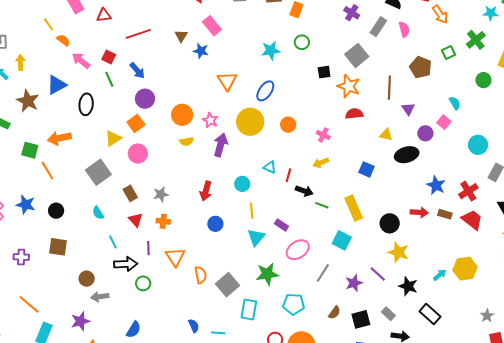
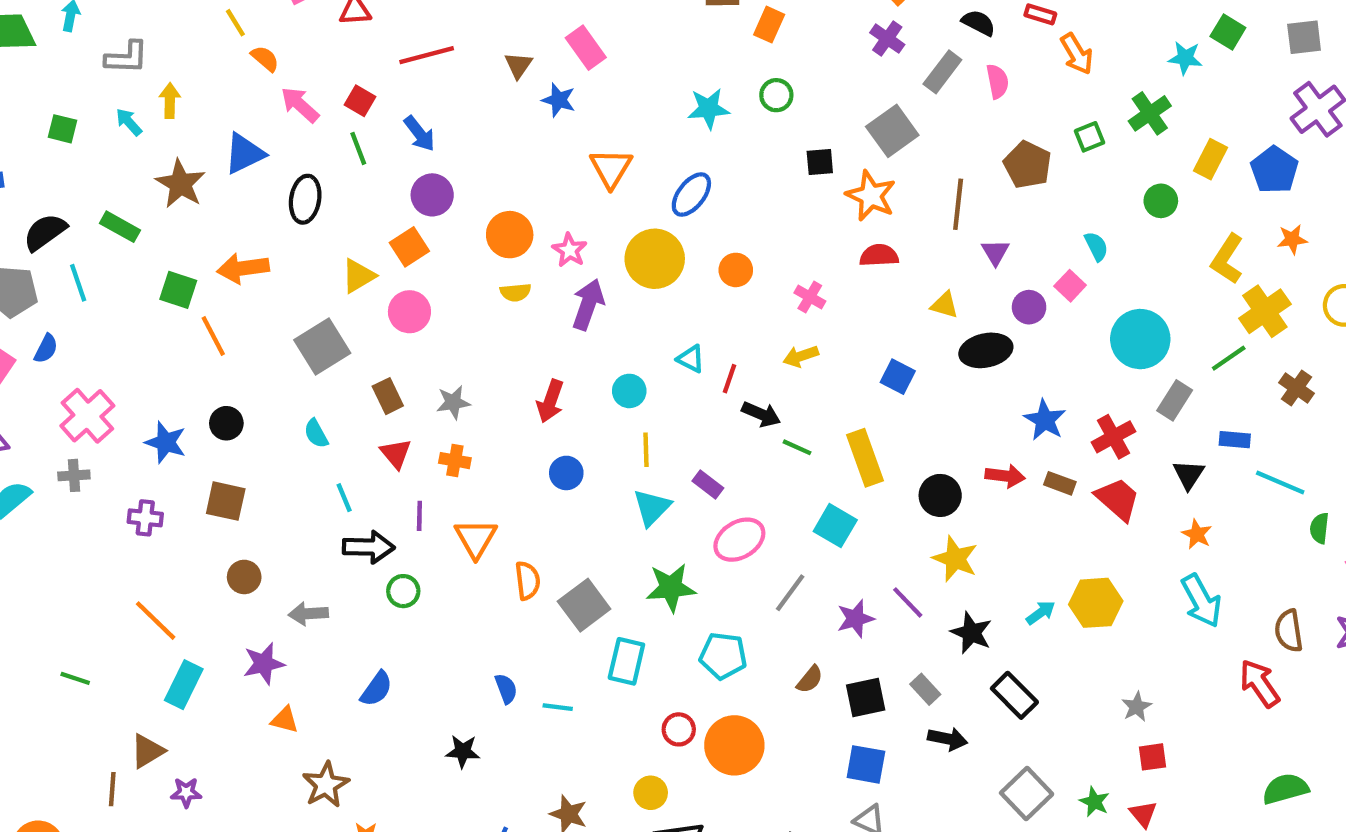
cyan circle: (478, 145) -> (1140, 339), size x1.4
blue star: (26, 205) -> (166, 442), moved
brown circle: (87, 279) -> (244, 577), moved

